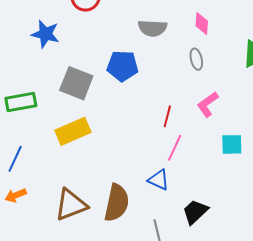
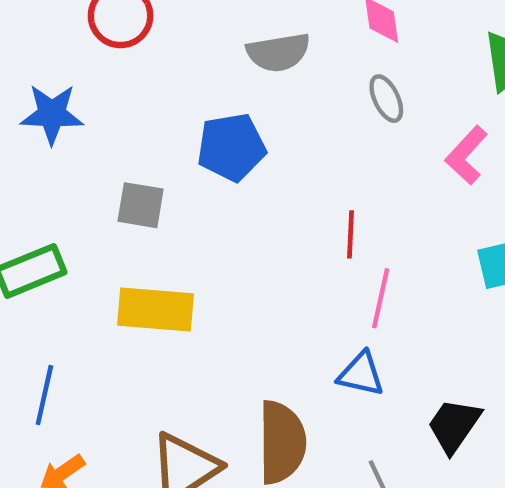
gray square: (76, 83) -> (141, 205), size x0.7
pink L-shape: (208, 104) -> (466, 155), moved
yellow rectangle: (73, 131) -> (156, 310), turned 40

